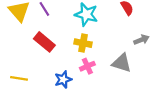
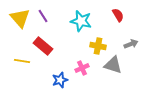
yellow cross: (83, 43) -> (98, 46), moved
yellow line: (19, 78) -> (22, 61), moved

